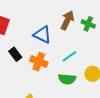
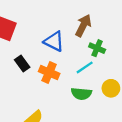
green cross: (88, 24) -> (97, 48), moved

